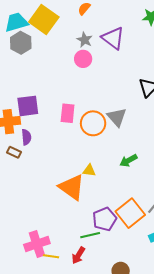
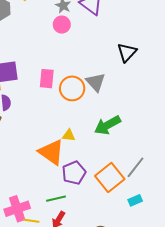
green arrow: (128, 160) -> (108, 125), size x1.5
purple pentagon: (105, 219) -> (74, 173), moved
green line: (90, 235) -> (56, 199), moved

